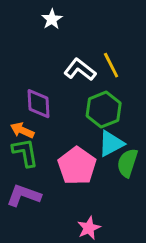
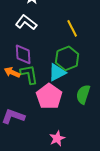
white L-shape: (80, 70) -> (26, 22), moved
cyan triangle: (111, 144) -> (57, 72), moved
green L-shape: (25, 153) -> (29, 74), moved

